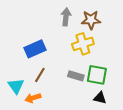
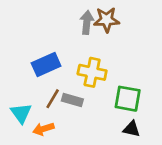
brown star: (91, 20) -> (107, 20), moved
yellow cross: (83, 44) -> (92, 72), moved, turned 30
gray rectangle: (76, 76) -> (72, 100), moved

